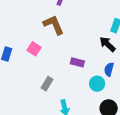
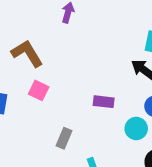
brown L-shape: (54, 25) -> (27, 53), moved

